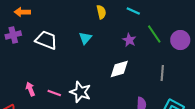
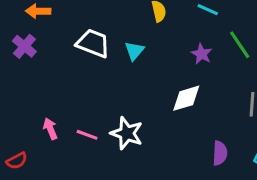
purple cross: (13, 35) -> (24, 46), turned -35
white trapezoid: (46, 40) -> (93, 43), moved

